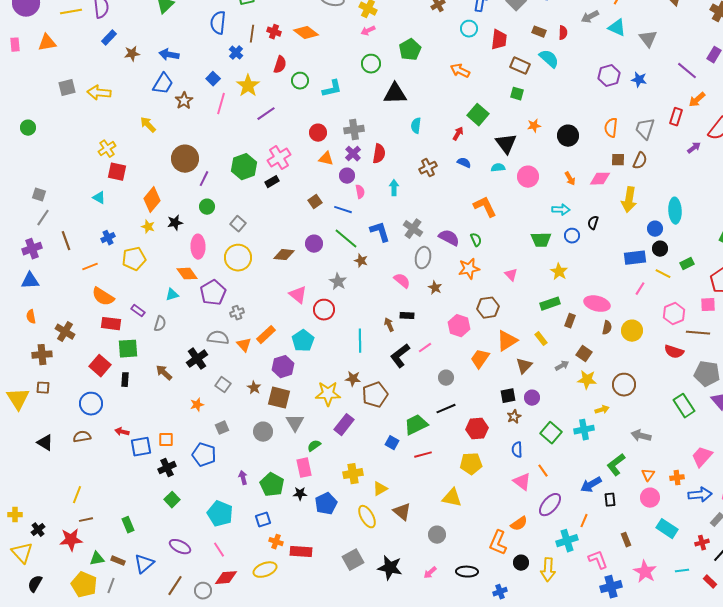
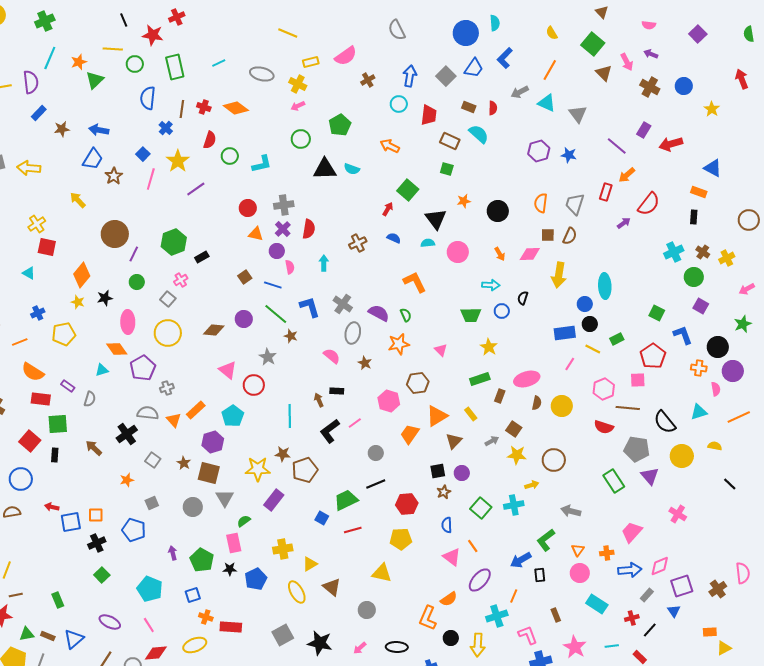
cyan semicircle: (416, 126) -> (352, 169), moved, turned -77
pink cross: (279, 158) -> (181, 280), moved, size x0.6
pink ellipse: (597, 304) -> (527, 379), turned -30

